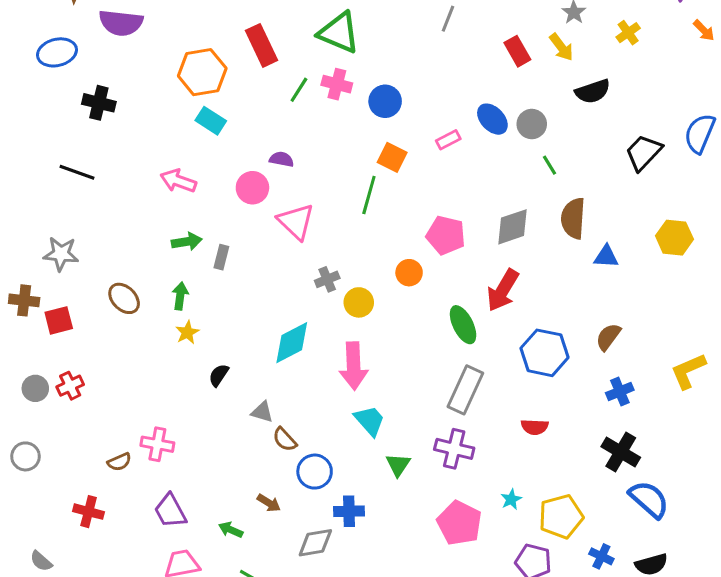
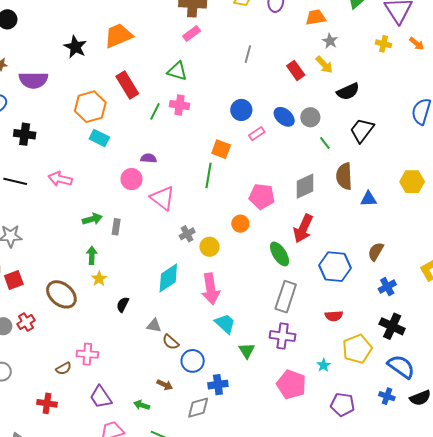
green triangle: (339, 33) -> (177, 71), size x0.7
yellow cross: (628, 33) -> (384, 44), moved, turned -35
blue circle: (385, 101) -> (241, 110), moved
black trapezoid: (644, 152) -> (362, 130), moved
pink arrow: (178, 181) -> (60, 179), moved
brown ellipse: (124, 298) -> (61, 294), moved, size x1.4
blue semicircle: (649, 499) -> (401, 367), moved
yellow pentagon: (561, 517) -> (357, 349), moved

